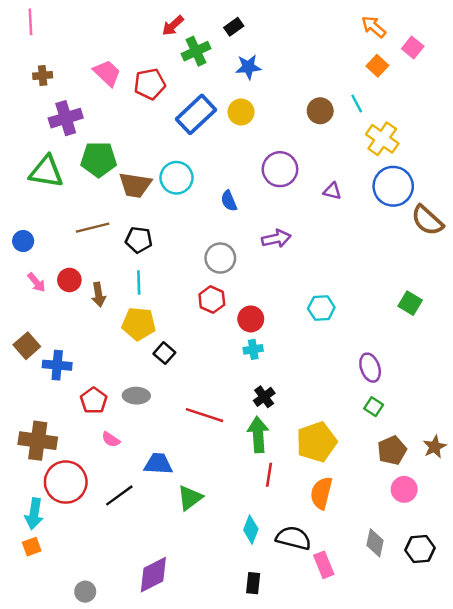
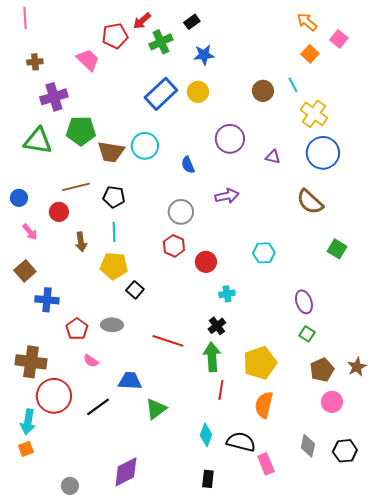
red pentagon: (150, 84) -> (115, 36), moved
brown semicircle: (427, 220) -> (310, 202), moved
red circle: (69, 280) -> (59, 212), moved
brown square: (27, 346) -> (25, 271), moved
cyan cross: (253, 349) -> (227, 294), moved

